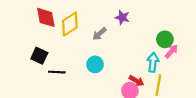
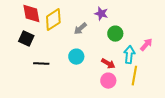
green circle: (165, 39) -> (115, 34), moved
black square: (39, 56) -> (26, 39), moved
red arrow: (137, 81) -> (108, 64), moved

